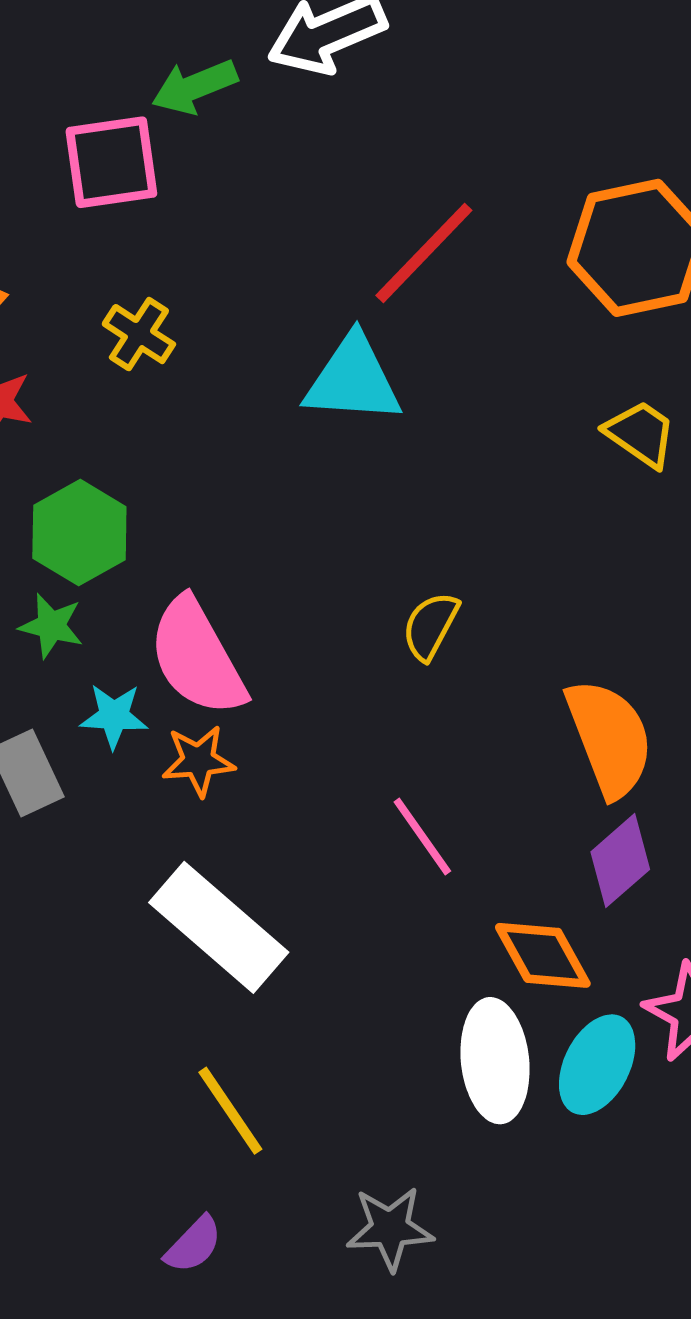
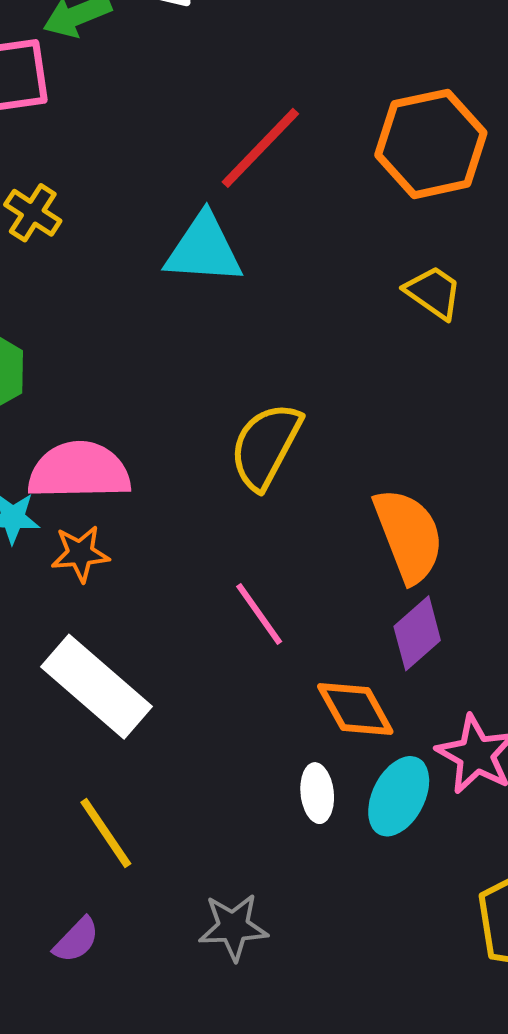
yellow semicircle: (430, 626) -> (266, 446), size x1.6
pink semicircle: (197, 657) -> (79, 471), turned 118
white ellipse: (495, 1061) -> (317, 793), size x0.6

